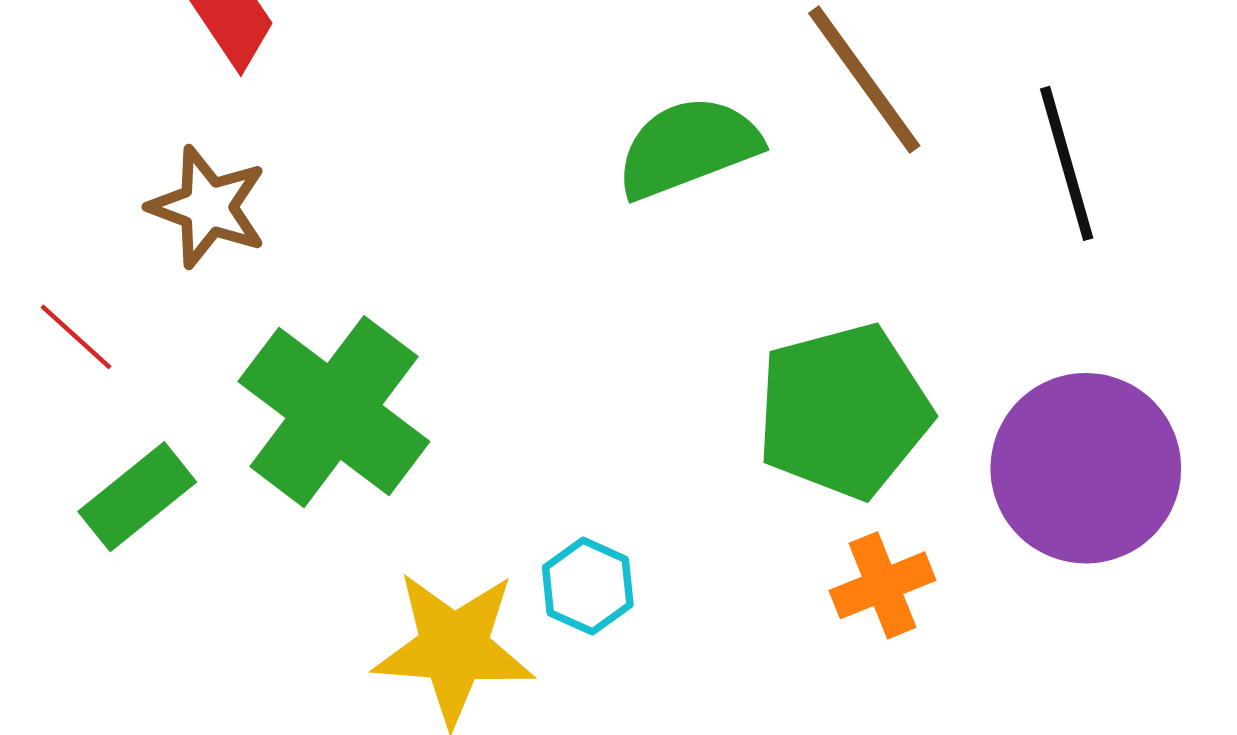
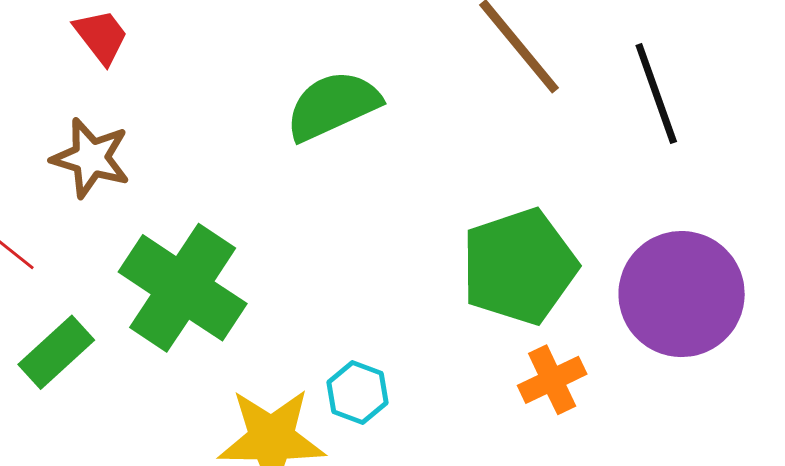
green semicircle: (688, 147) -> (333, 106), moved

